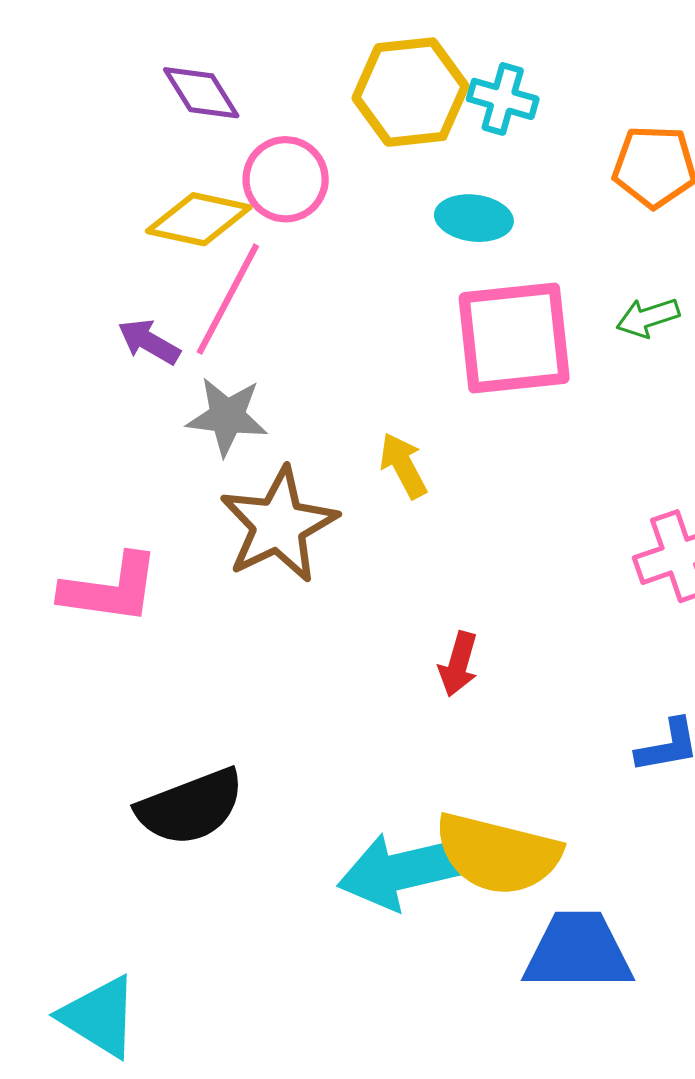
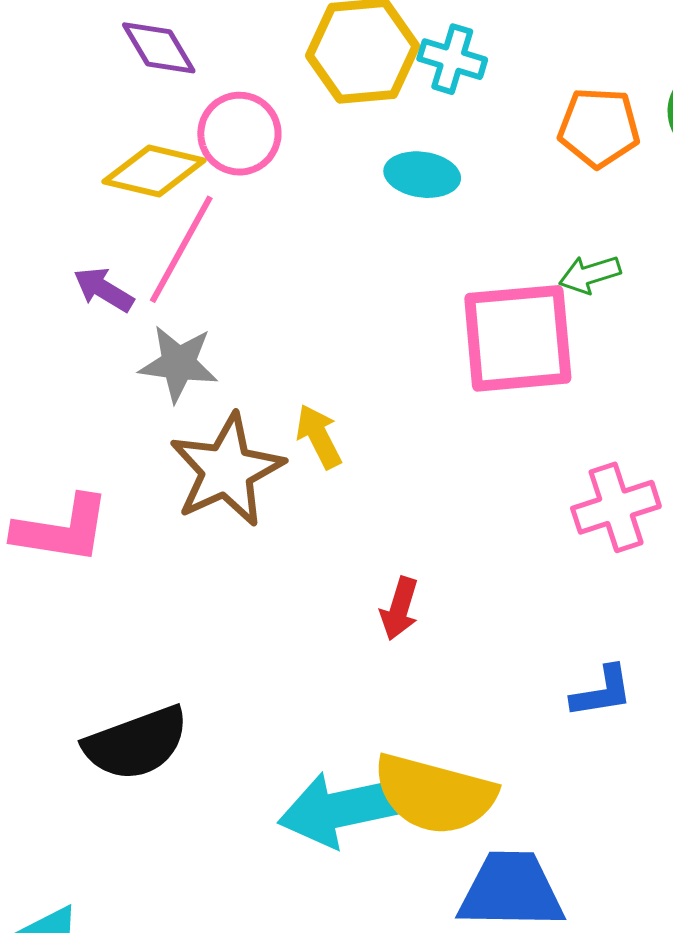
pink square: (514, 338) -> (518, 338), moved
yellow arrow: (403, 466) -> (319, 436), moved

